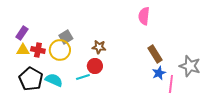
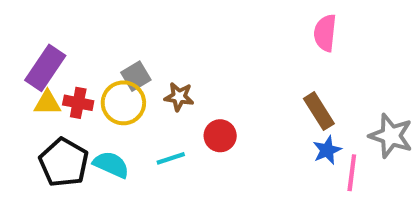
pink semicircle: (144, 16) -> (325, 33), moved
purple rectangle: (22, 33) -> (45, 68), size x1.5
brown star: (99, 47) -> (179, 97), moved
red circle: (95, 66) -> (220, 136), moved

